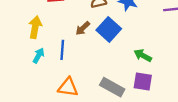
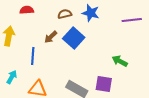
cyan arrow: (39, 56) -> (12, 77), moved
green arrow: (143, 56) -> (120, 61), moved

